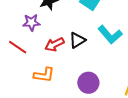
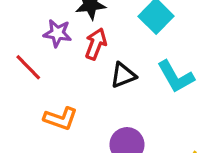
red arrow: (55, 44) -> (96, 44), moved, turned 126

